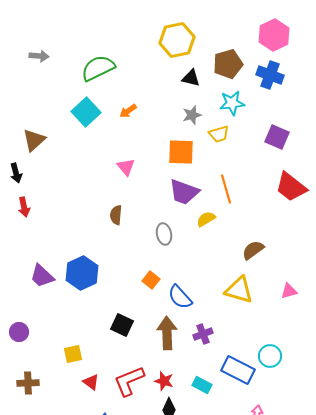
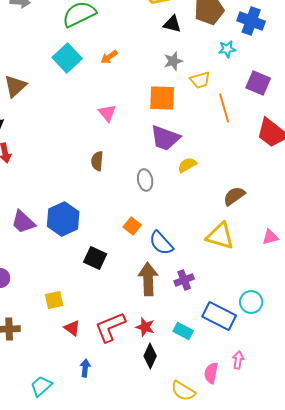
cyan star: (232, 103) -> (227, 49), moved, size x0.7
orange line: (226, 189) -> (224, 108), moved
black square: (122, 325) -> (95, 258), moved

